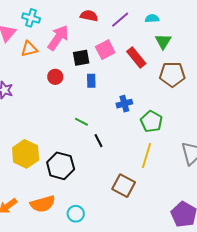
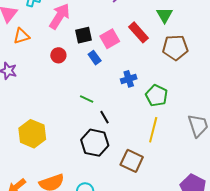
orange triangle: (29, 49) -> (21, 36), moved
pink square: (105, 50) -> (110, 39), moved
blue rectangle: (91, 81) -> (95, 58), turned -32
black hexagon: (61, 166) -> (95, 143), moved

